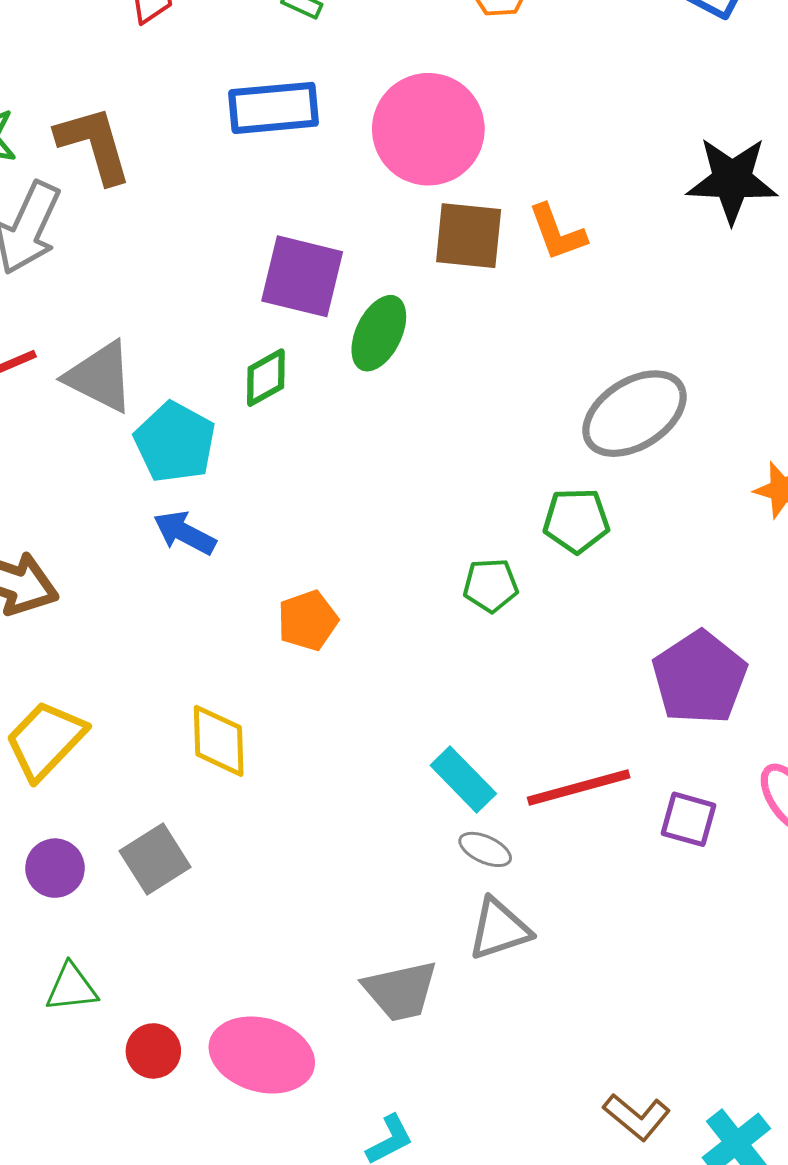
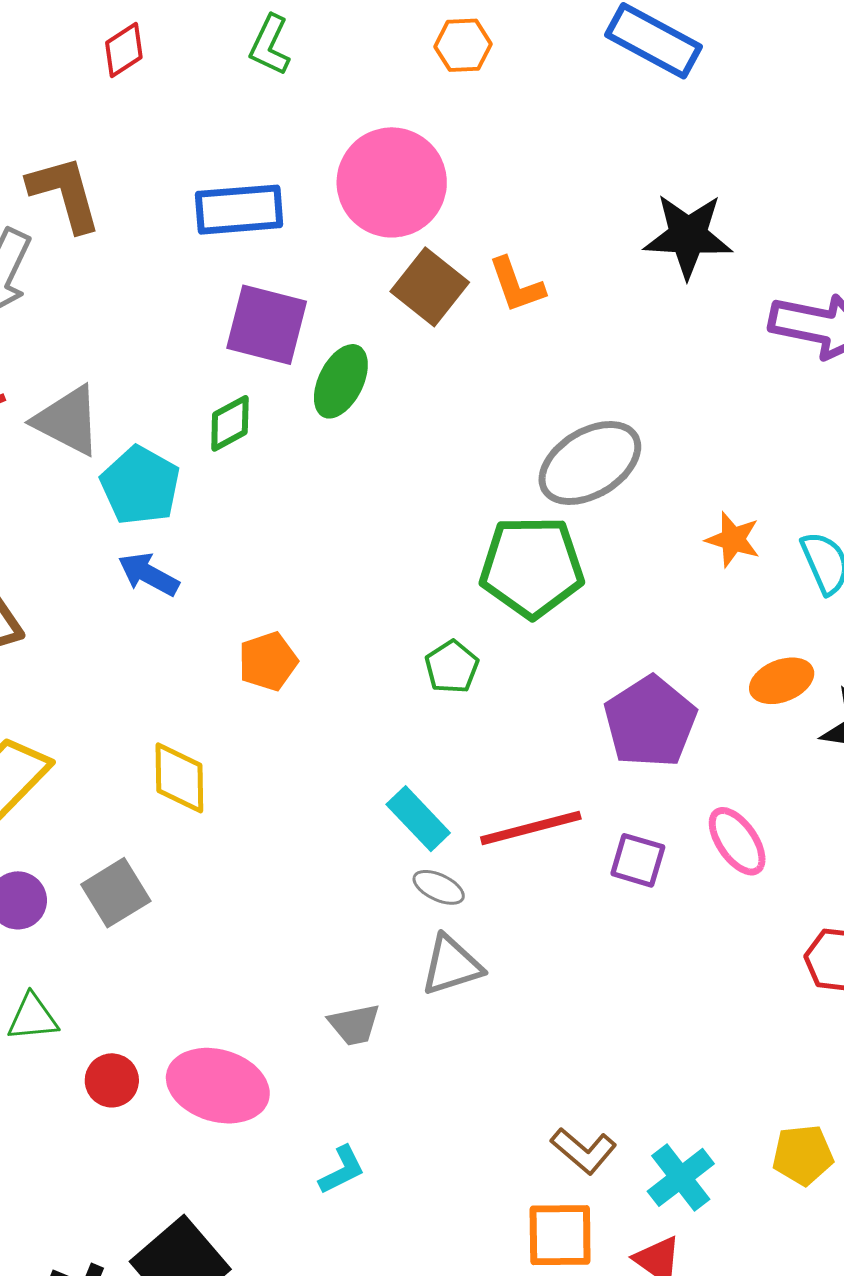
blue rectangle: (274, 108) -> (239, 210), moved
brown square: (469, 236) -> (430, 287), turned 32
green pentagon: (576, 521) -> (532, 567), size x1.6
green pentagon: (491, 585) -> (452, 667), moved, turned -30
gray trapezoid: (401, 991) -> (354, 1025), size x0.7

